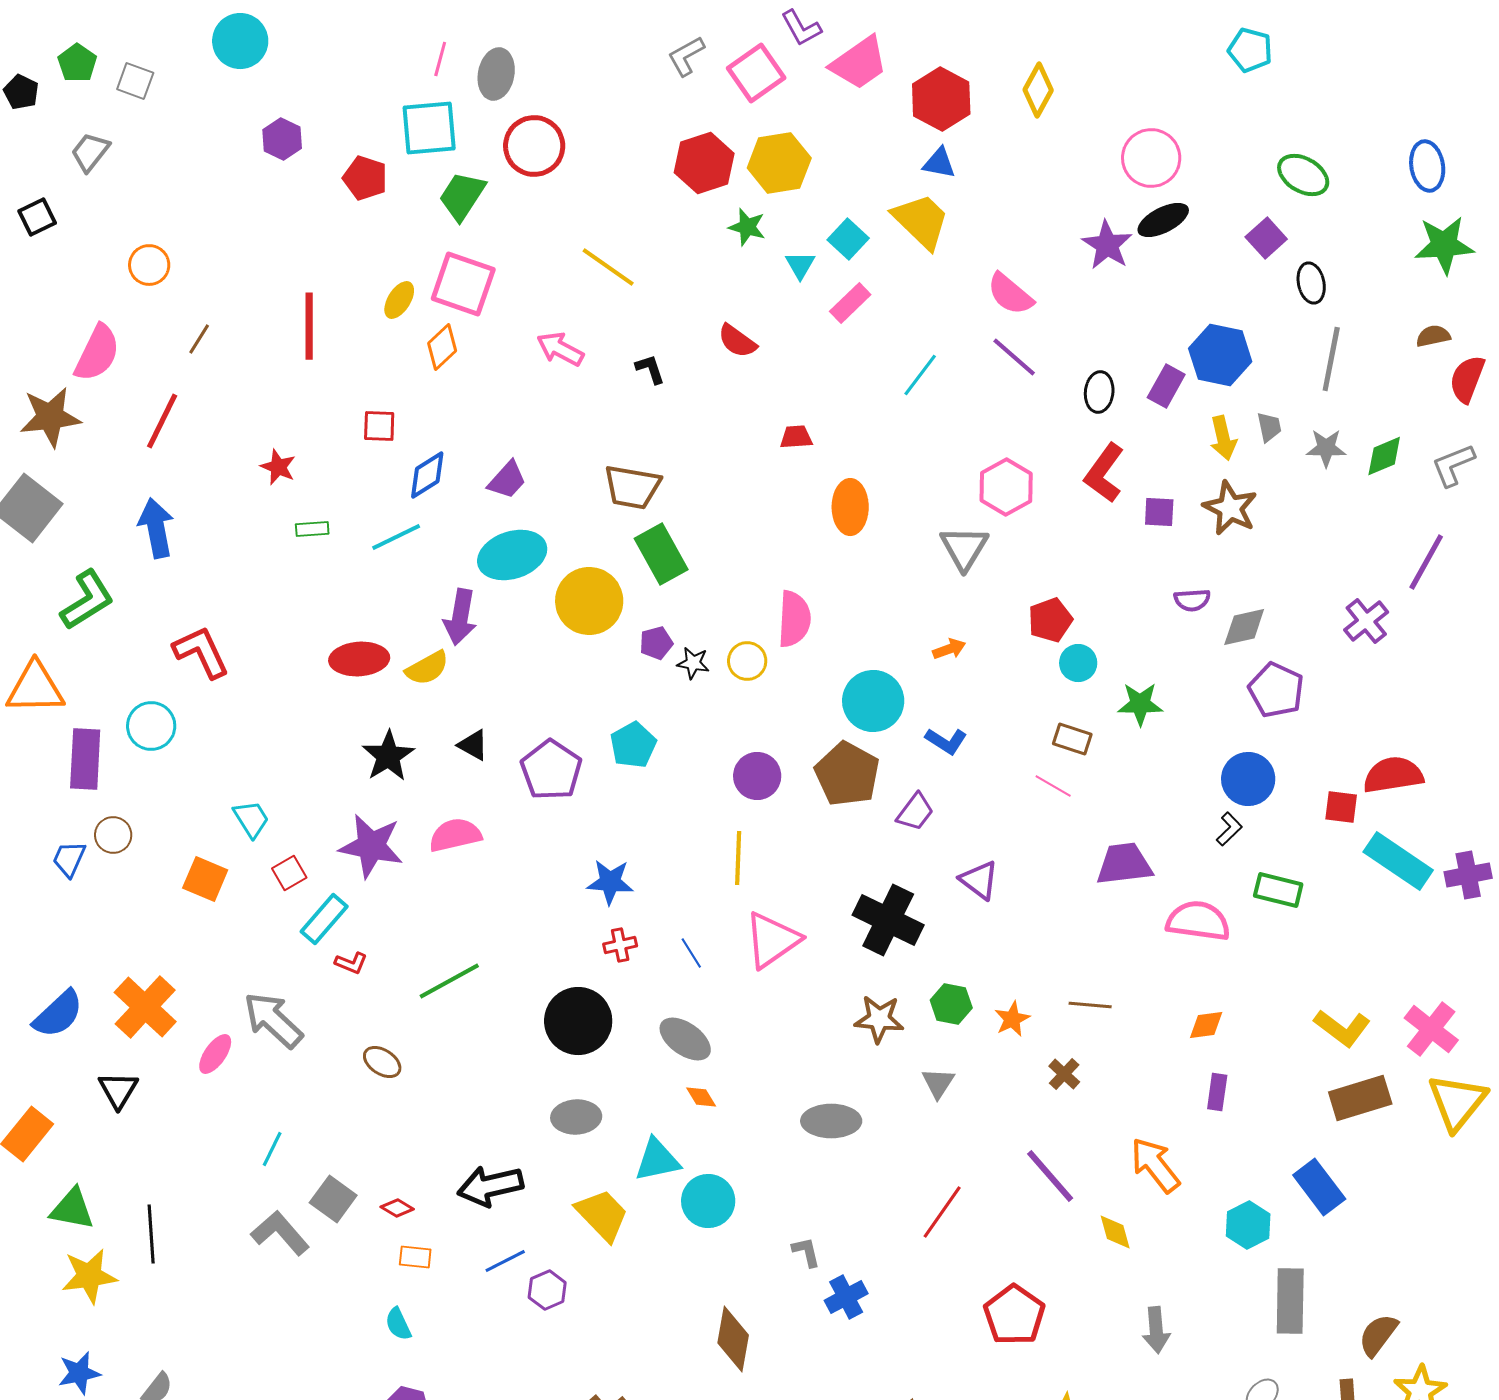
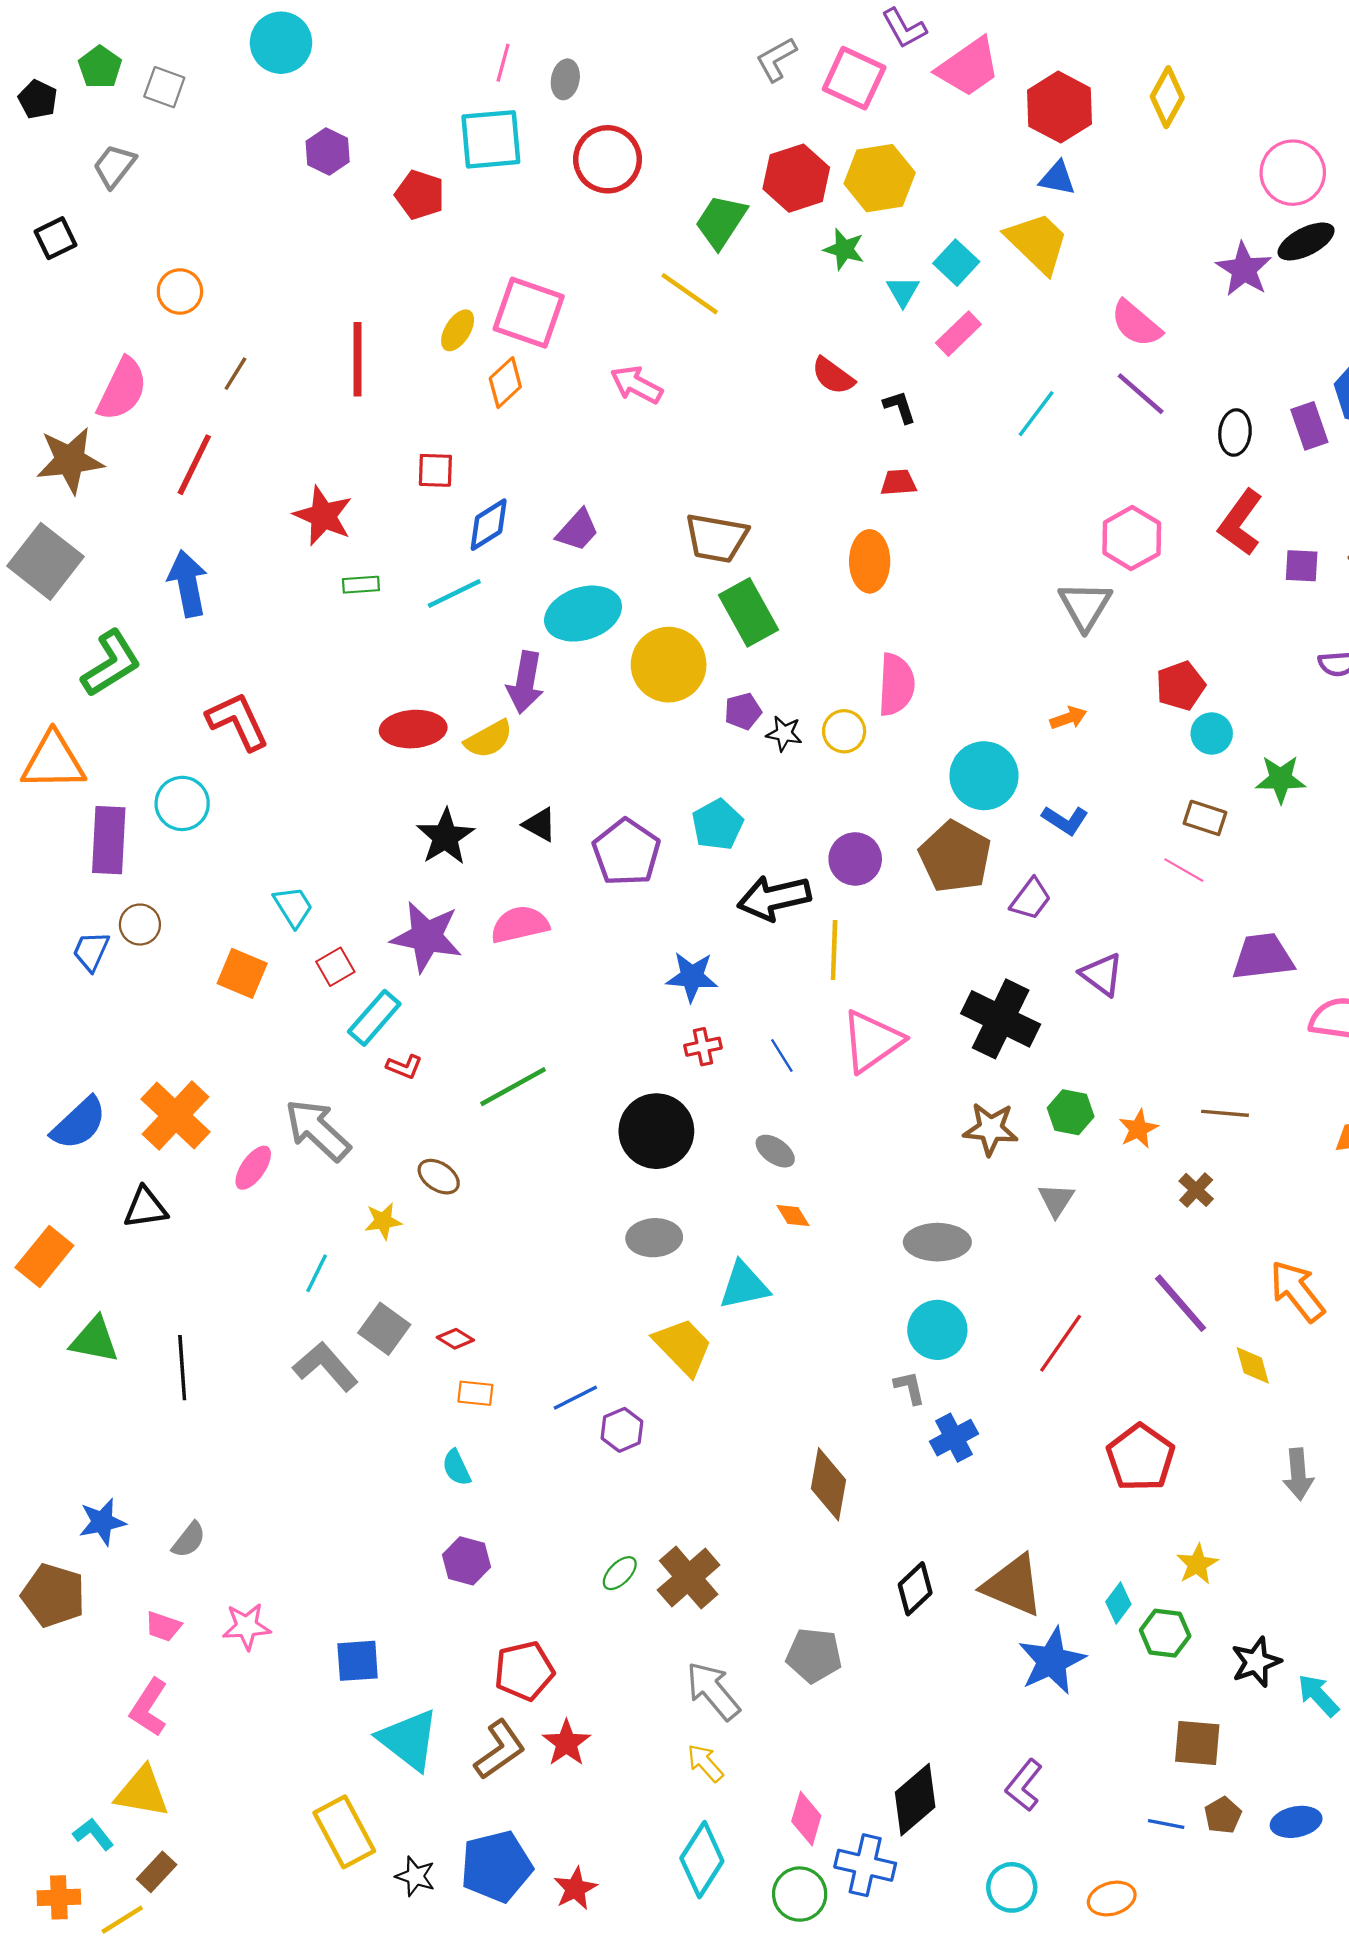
pink square: (756, 73) -> (854, 78), turned -30
gray ellipse: (496, 74) -> (565, 79), size x0.7
green trapezoid: (462, 196) -> (721, 222), moved
black L-shape: (650, 369) -> (900, 407), moved
purple rectangle: (1166, 386) -> (1309, 426), turned -48
red star: (278, 467) -> (323, 516), size x1.5
orange ellipse: (850, 507) -> (870, 561), moved
gray ellipse: (685, 1039) -> (775, 1151), size x0.7
black triangle: (118, 1090) -> (145, 1208), turned 51
black arrow: (490, 1186) -> (774, 898), moved
cyan circle: (708, 1201) -> (937, 1330), moved
yellow star: (89, 1276) -> (383, 1221), moved, size x0.6

